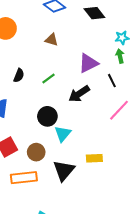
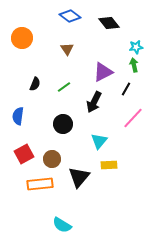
brown triangle: (52, 40) -> (67, 49), turned 40
black line: (112, 81) -> (126, 89), turned 56
black arrow: (79, 94) -> (94, 102), turned -30
cyan triangle: (63, 134) -> (99, 141), moved

